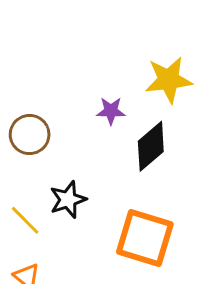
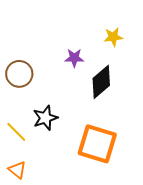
yellow star: (169, 80) -> (113, 37), size x0.6

